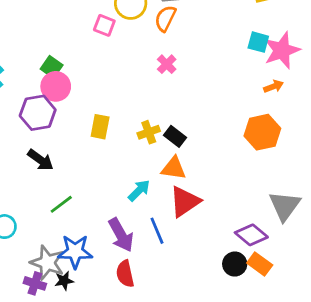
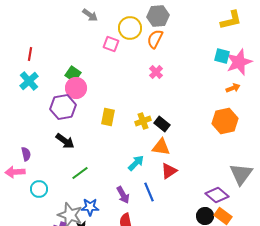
red triangle: (185, 202) -> (169, 171), size x0.7
purple arrow: (121, 235) -> (123, 195), size x0.7
blue star: (75, 252) -> (90, 207), size x0.7

